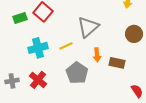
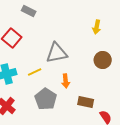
gray triangle: (88, 27) -> (57, 53), turned 30
brown rectangle: (117, 63) -> (86, 102), moved

